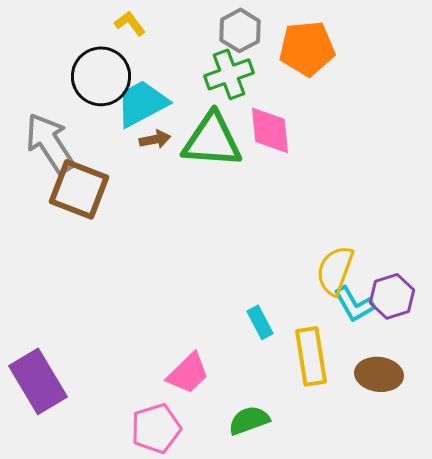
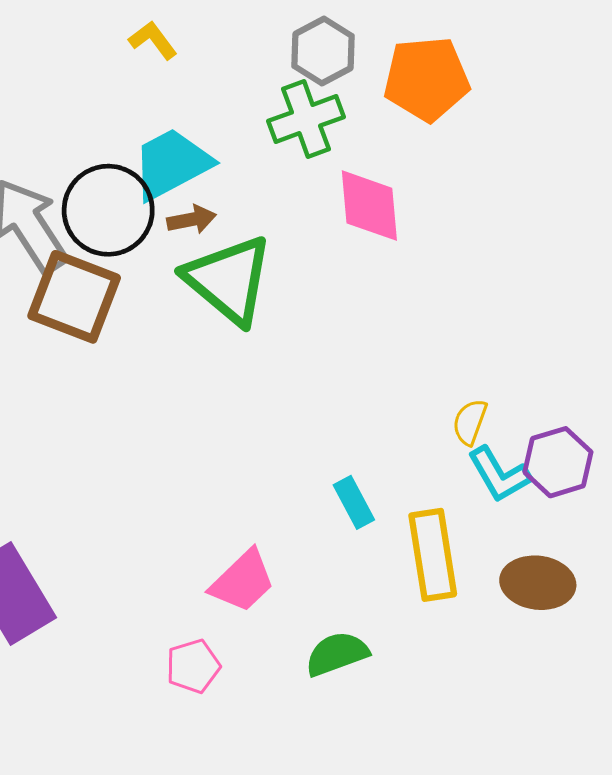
black circle: (101, 76) -> (108, 210), moved
green triangle: (212, 140) -> (229, 280), moved, turned 36
yellow semicircle: (335, 270) -> (470, 422), size x0.6
pink pentagon: (156, 428) -> (193, 666), size x0.7

